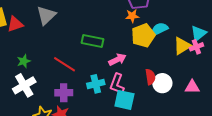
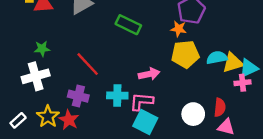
cyan semicircle: (159, 29) -> (217, 58), moved
green rectangle: (92, 41) -> (128, 25), moved
yellow triangle: (182, 46) -> (233, 63), moved
red semicircle: (150, 77) -> (220, 107), moved
pink L-shape: (117, 84) -> (141, 102), turned 60

